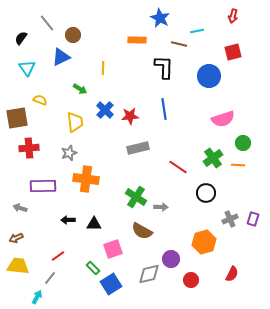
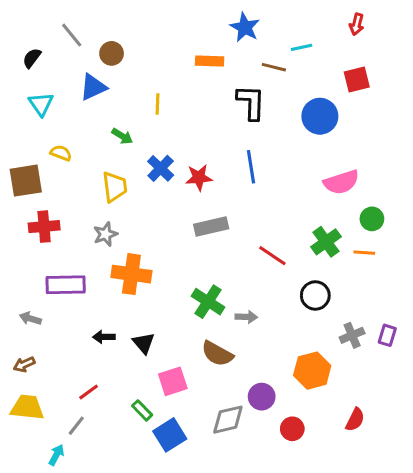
black triangle: (94, 224) -> (144, 343), turned 49

